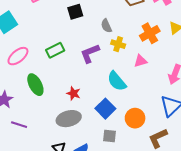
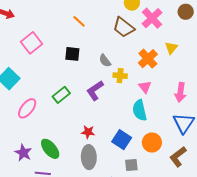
black square: (75, 12) -> (72, 54), turned 35
pink triangle: (140, 61) -> (145, 87), turned -40
cyan semicircle: (117, 81) -> (140, 110), moved, turned 40
green ellipse: (35, 85) -> (50, 149), moved
gray ellipse: (69, 119) -> (89, 157), turned -65

